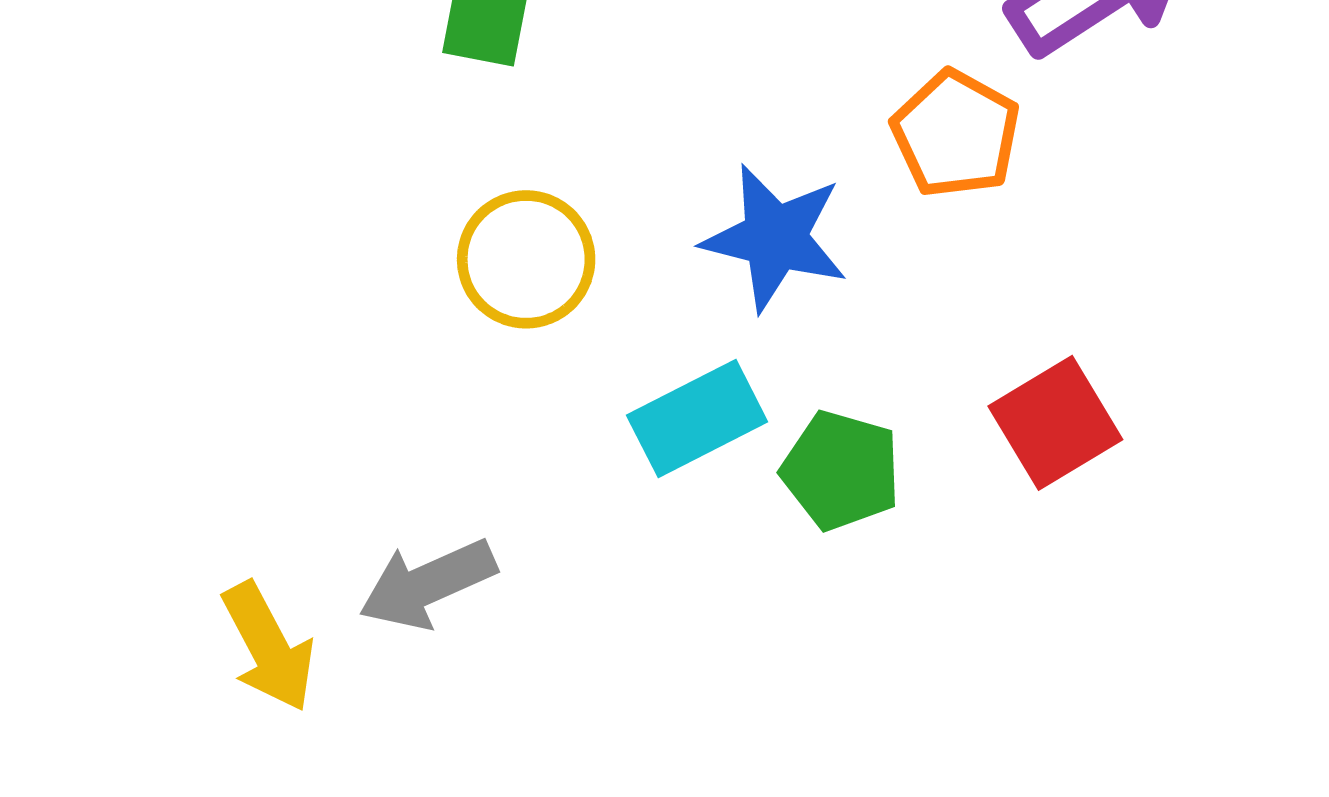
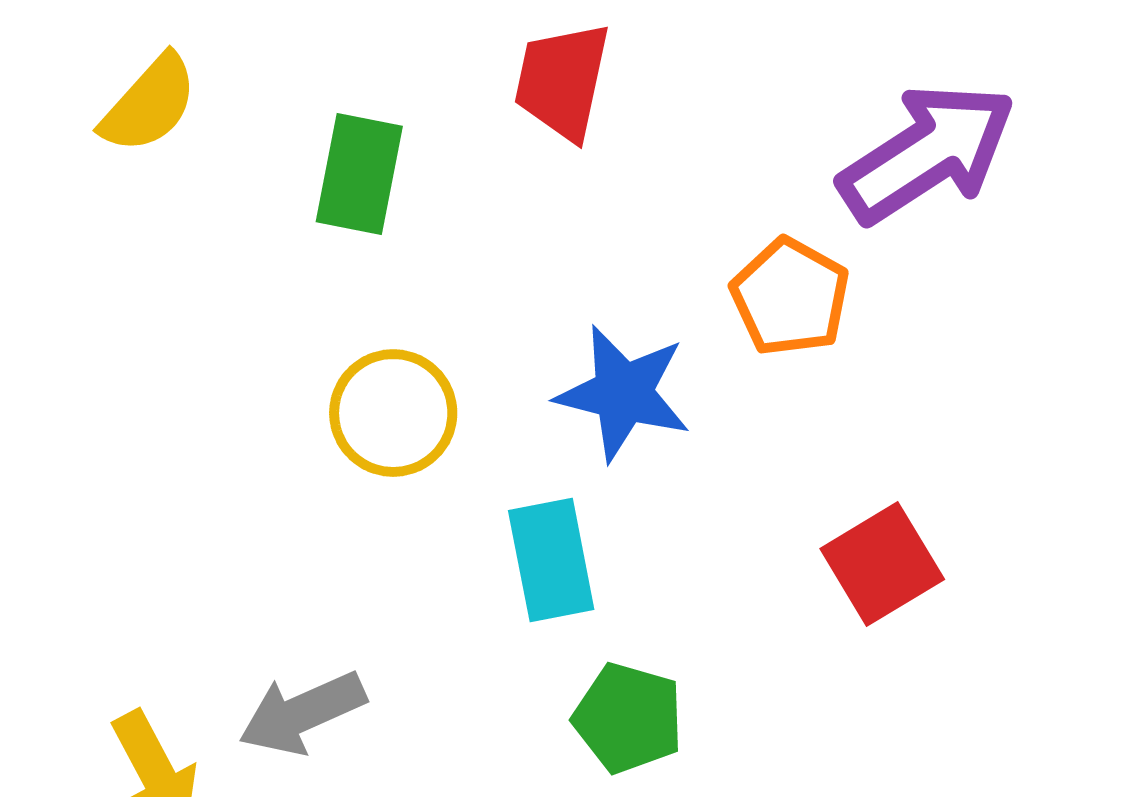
cyan rectangle: (697, 418) -> (551, 560), turned -74
green pentagon: (841, 470) -> (628, 718), moved

